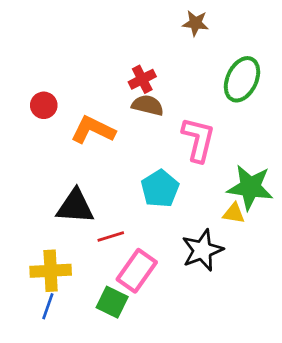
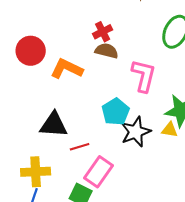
red circle: (44, 105) -> (31, 51), size x1.5
black star: (202, 250) -> (136, 132), moved

